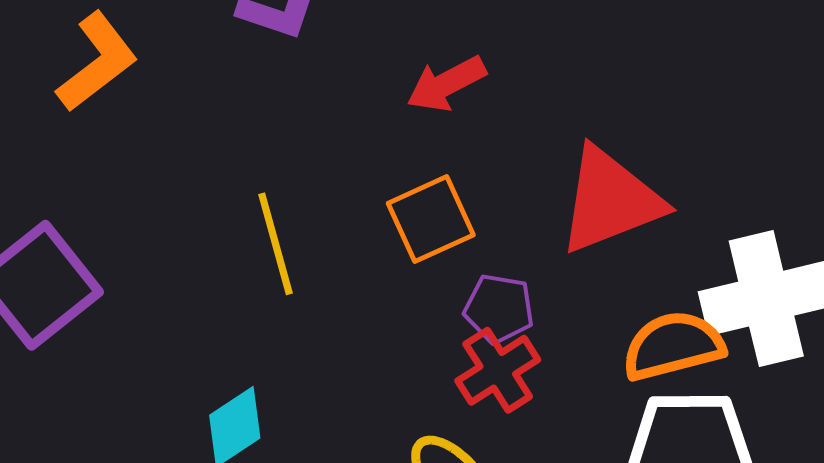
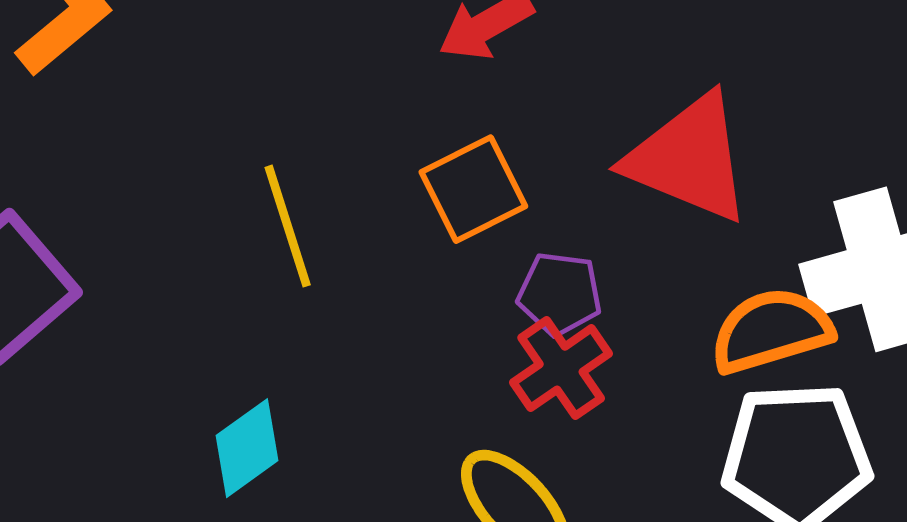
red triangle: (610, 200) -> (689, 158), turned 46

